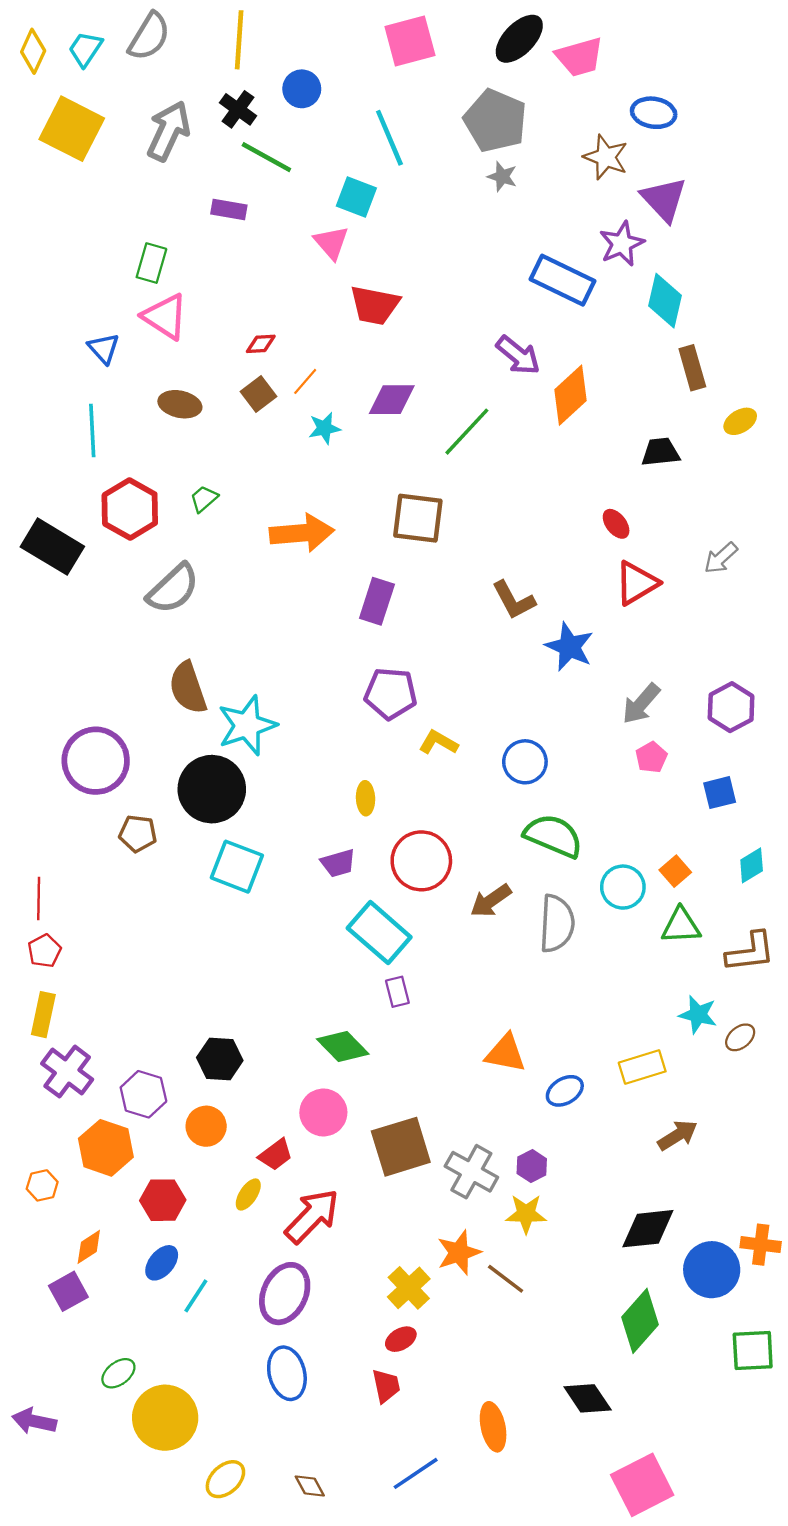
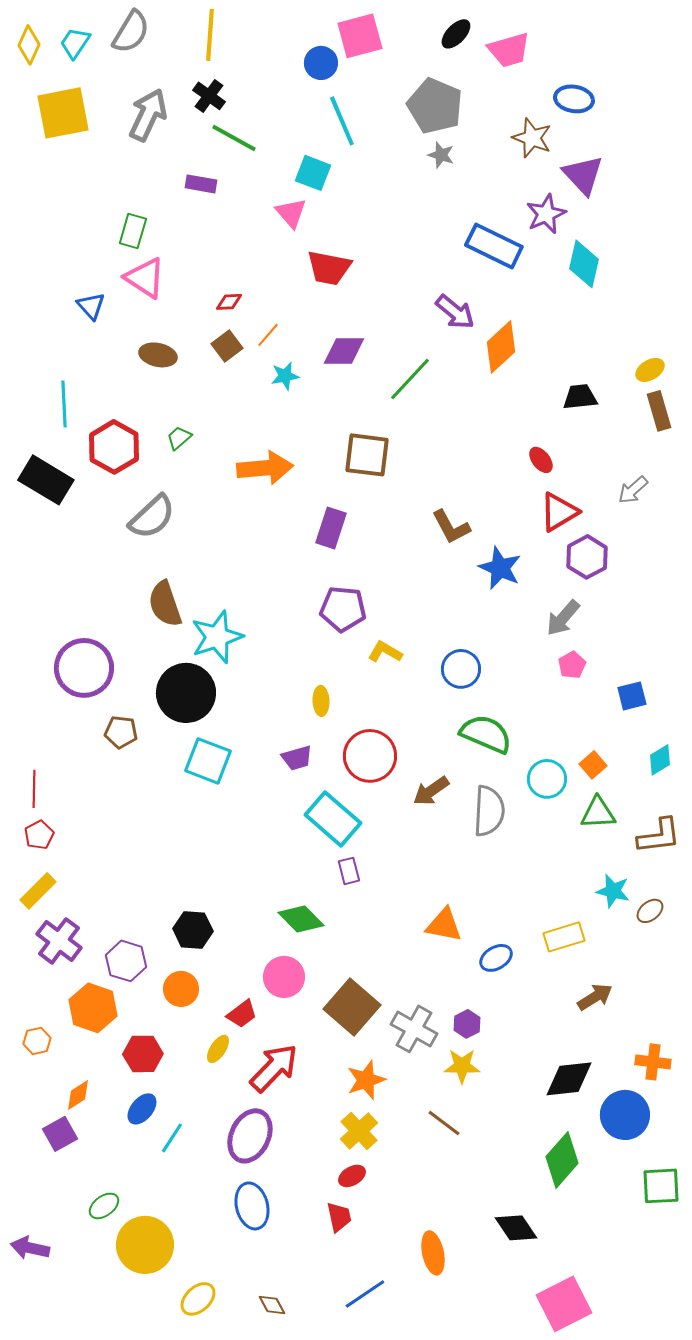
black ellipse: (519, 39) -> (456, 34), size x0.7
blue circle: (302, 89) -> (321, 63), moved
yellow square: (72, 129) -> (63, 113), turned -38
brown rectangle: (692, 368) -> (659, 411), moved
cyan line: (92, 430) -> (64, 404), moved
purple hexagon: (731, 707) -> (587, 557), moved
yellow rectangle: (43, 1015) -> (38, 891), turned 33
brown square: (401, 1147) -> (352, 1007), turned -32
orange cross: (761, 1245) -> (653, 1062), moved
orange star: (459, 1253) -> (366, 1080), moved

